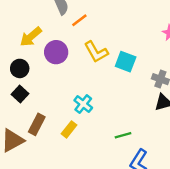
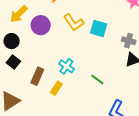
brown rectangle: (37, 124) -> (37, 76), moved
green line: (123, 135) -> (97, 79), moved, turned 56

